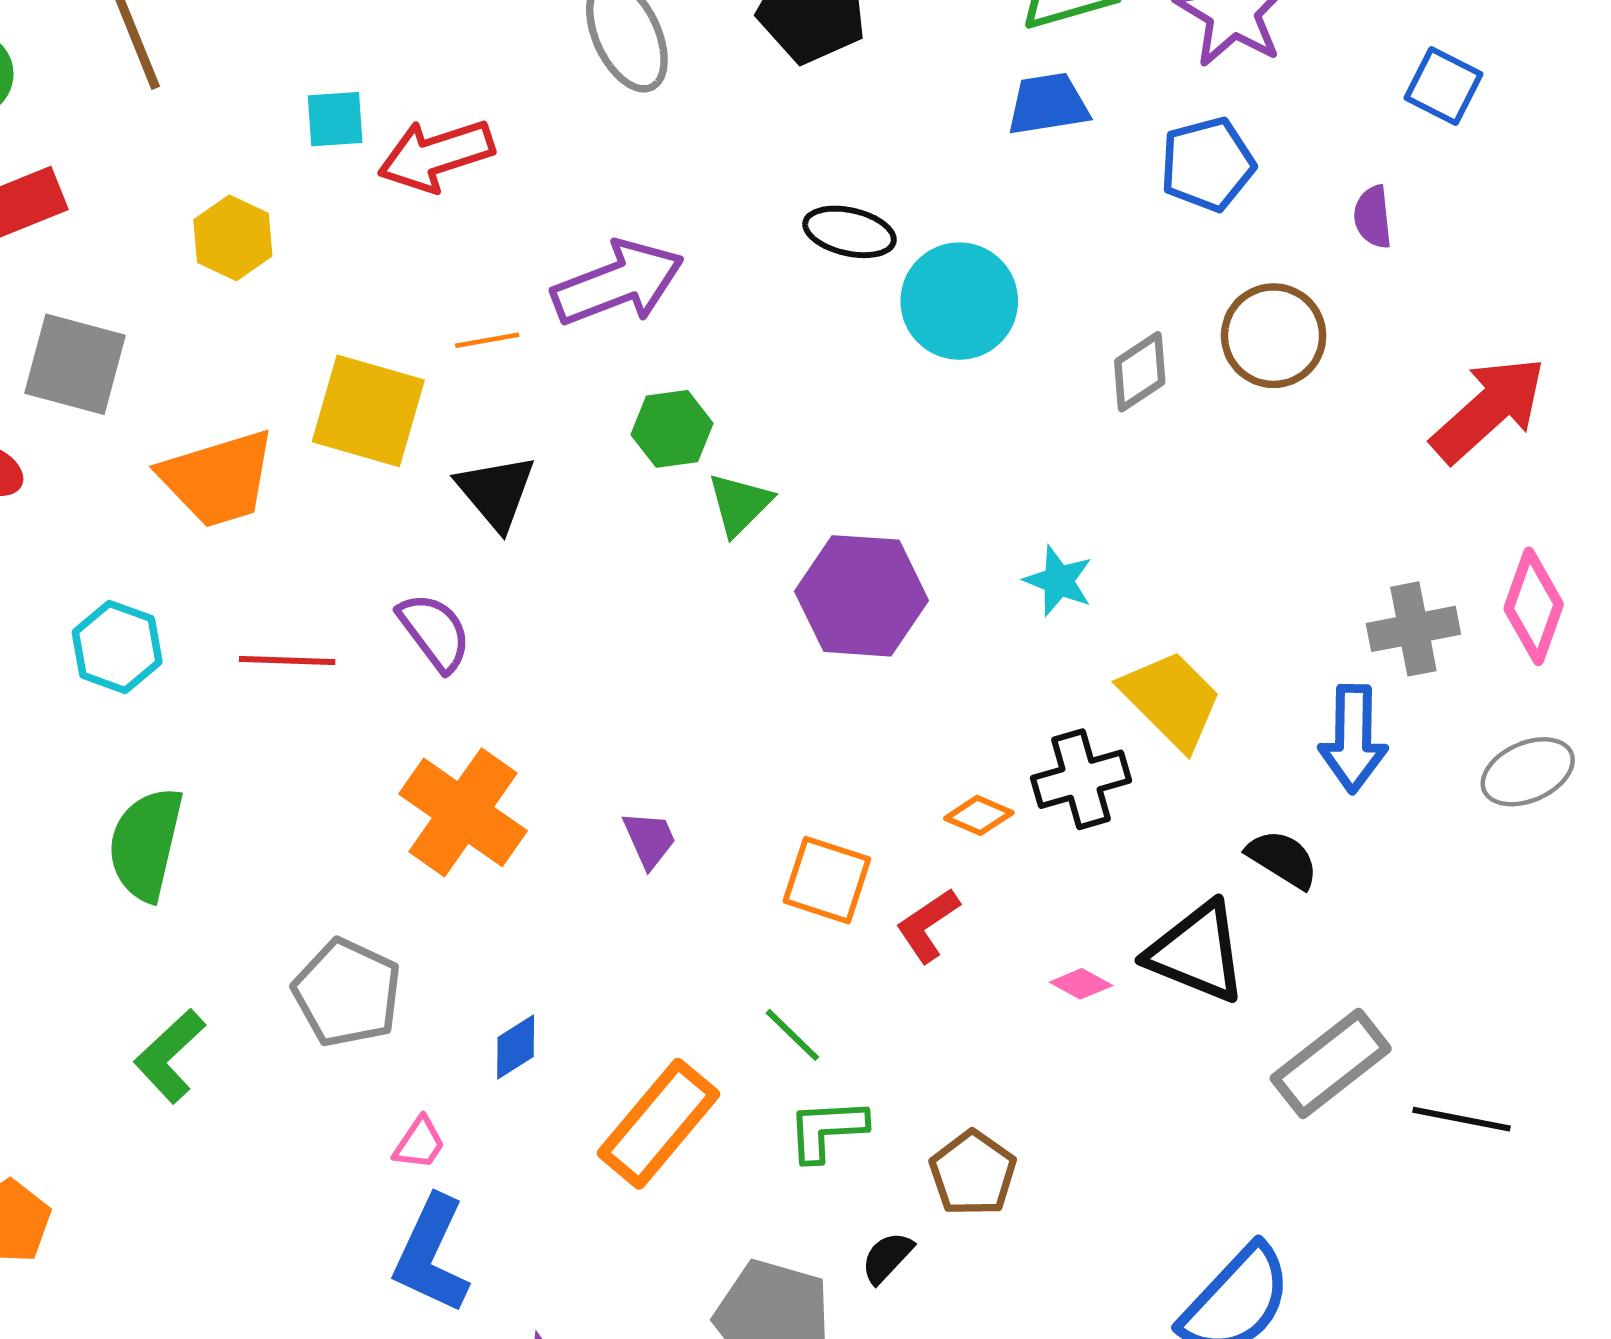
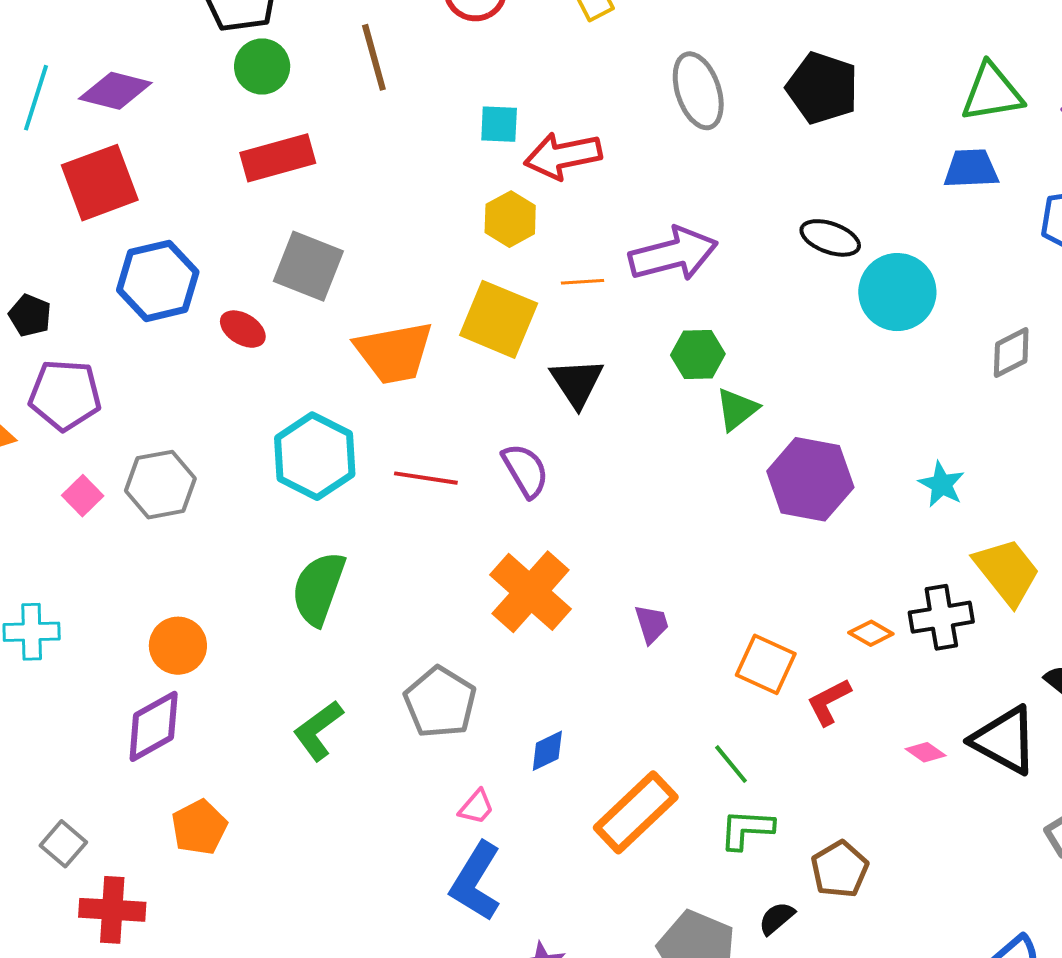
yellow hexagon: (233, 238) -> (510, 219), moved
cyan hexagon: (117, 647) -> (315, 456), size x1.4

